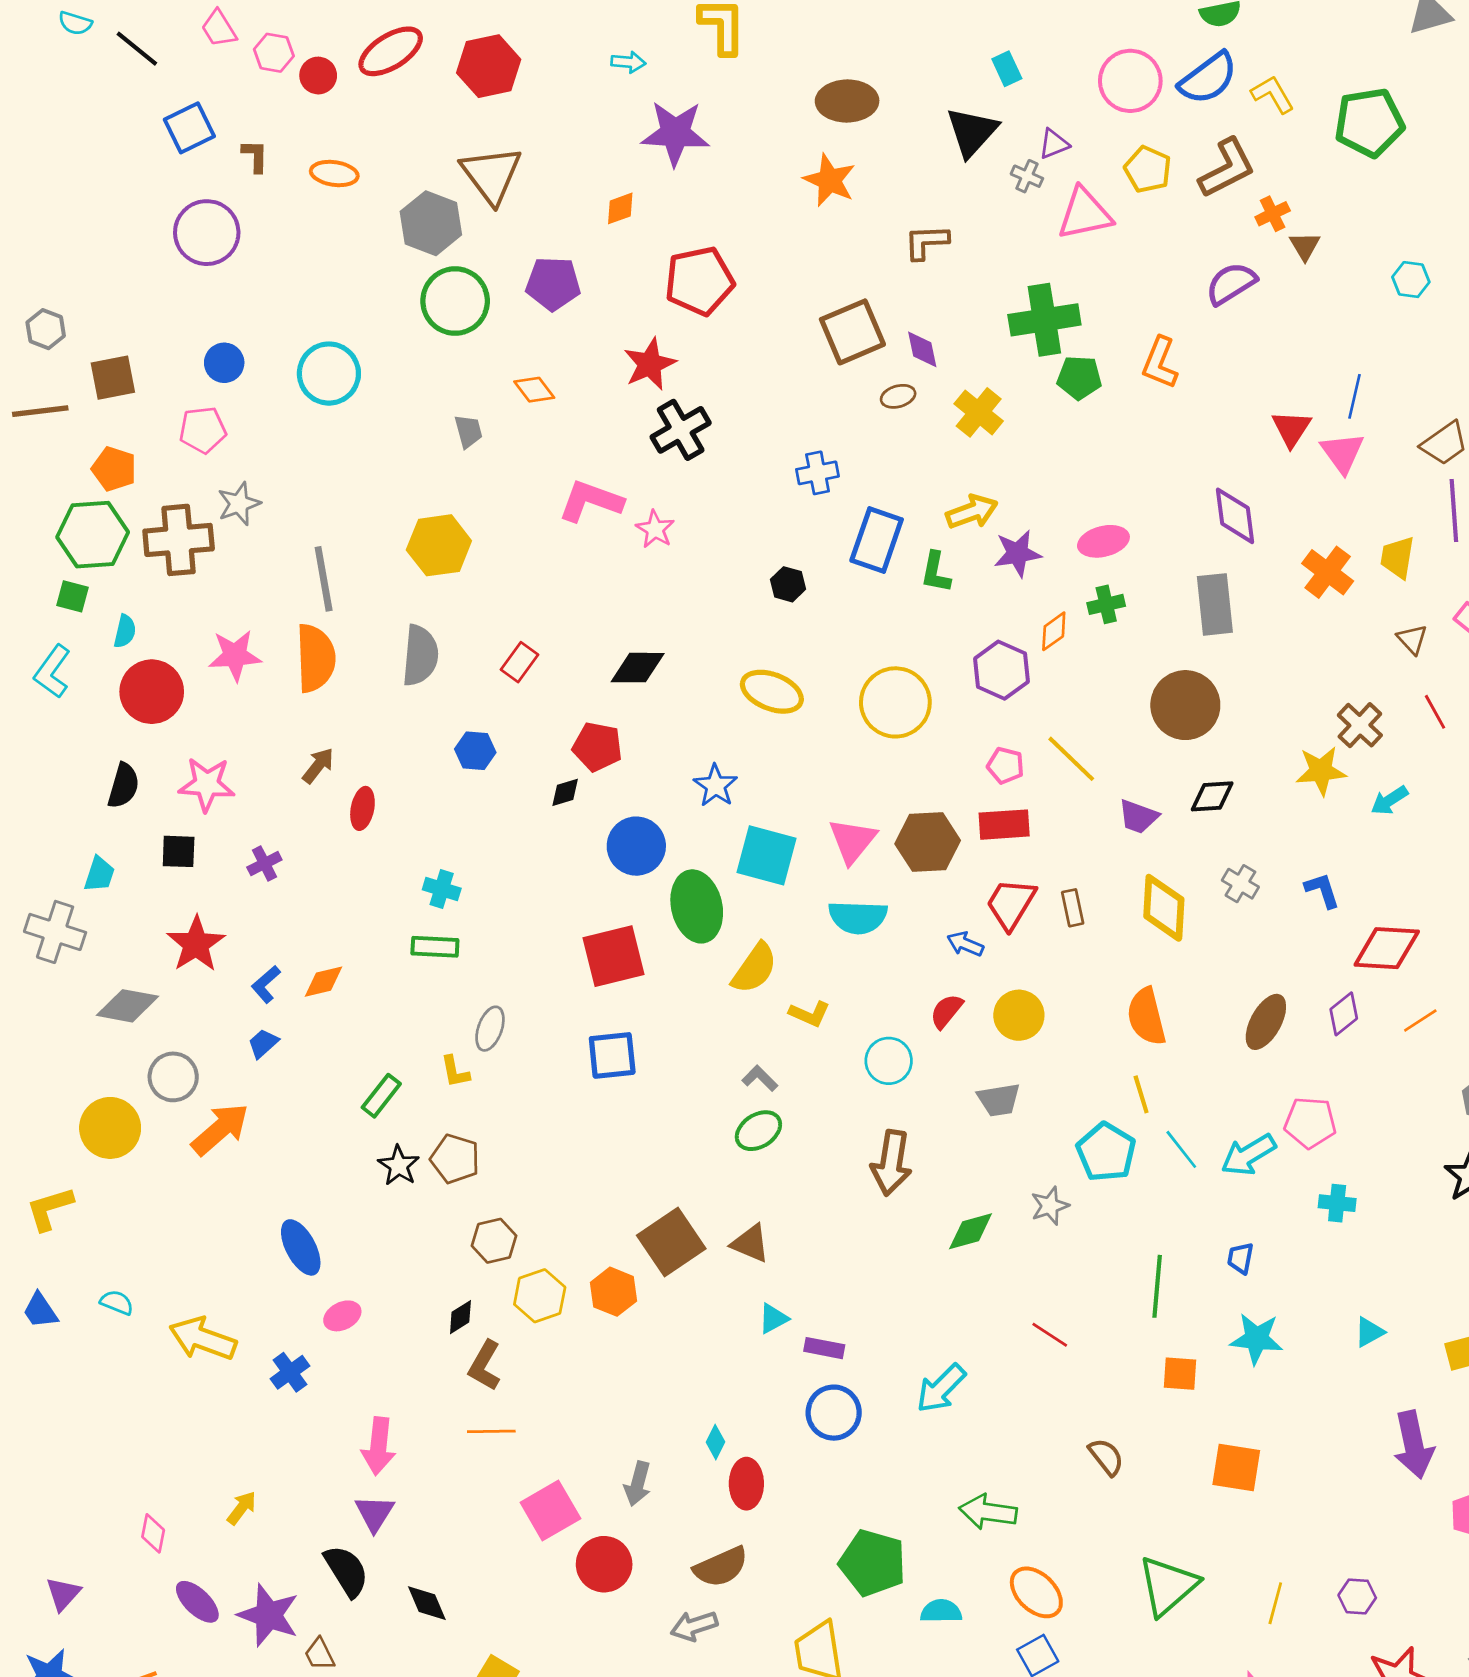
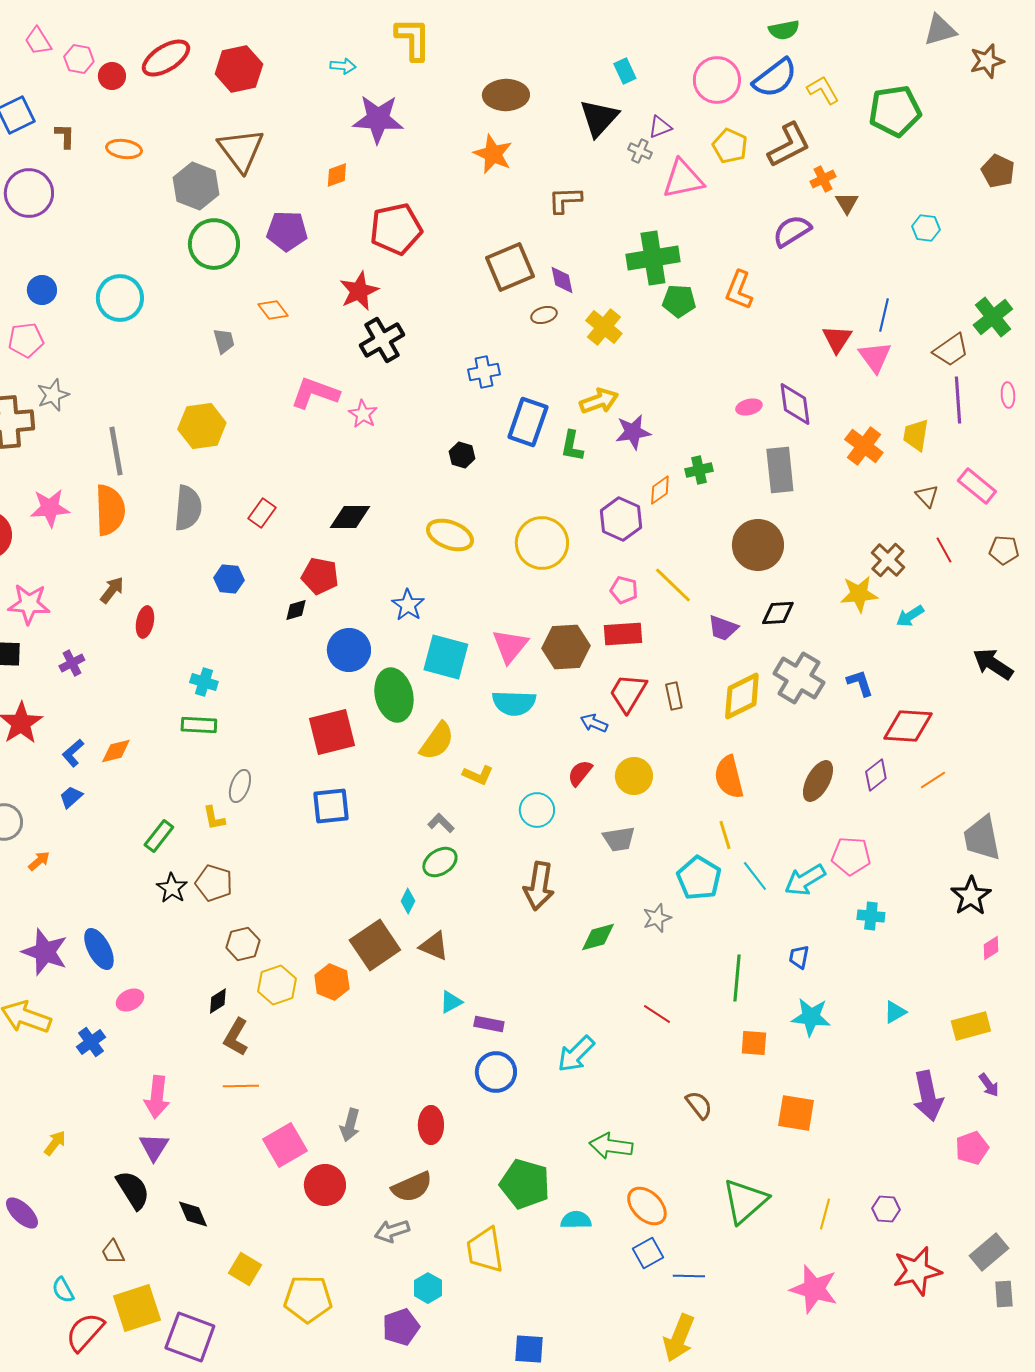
pink ellipse: (1103, 541) -> (749, 407), moved, size x0.7
gray cross: (1240, 884) -> (799, 678), size x1.8
yellow diamond: (1164, 908) -> (742, 696), turned 60
orange arrow: (220, 1129) -> (39, 861), size x0.5
cyan diamond: (716, 1442) -> (408, 901), moved
purple star: (268, 1615) -> (45, 952), moved

